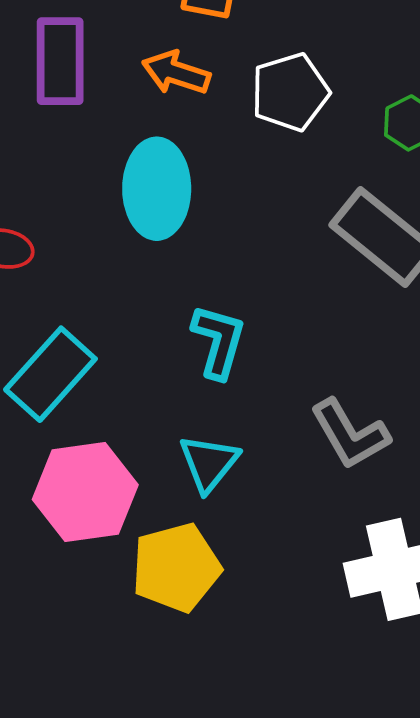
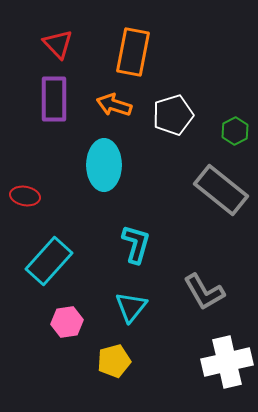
pink hexagon: (85, 492) -> (67, 322), size x0.6
yellow pentagon: (176, 567) -> (114, 361), size x0.7

